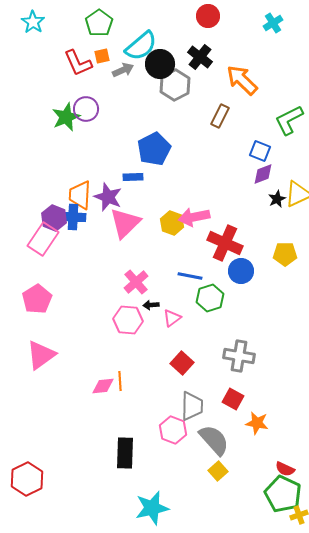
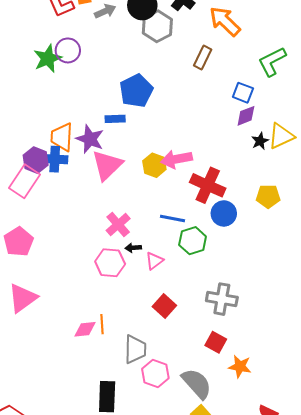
gray trapezoid: (192, 406) -> (135, 349), moved

